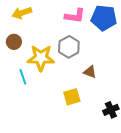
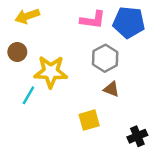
gray hexagon: (69, 47) -> (105, 58), moved
cyan line: (23, 77) -> (28, 95), turned 49

